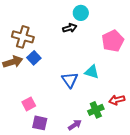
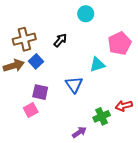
black arrow: (70, 28) -> (60, 40), moved, turned -32
brown cross: (23, 37) -> (24, 39), turned -30
cyan triangle: (92, 72) -> (97, 65), moved, turned -35
purple square: (40, 123) -> (40, 92), moved

